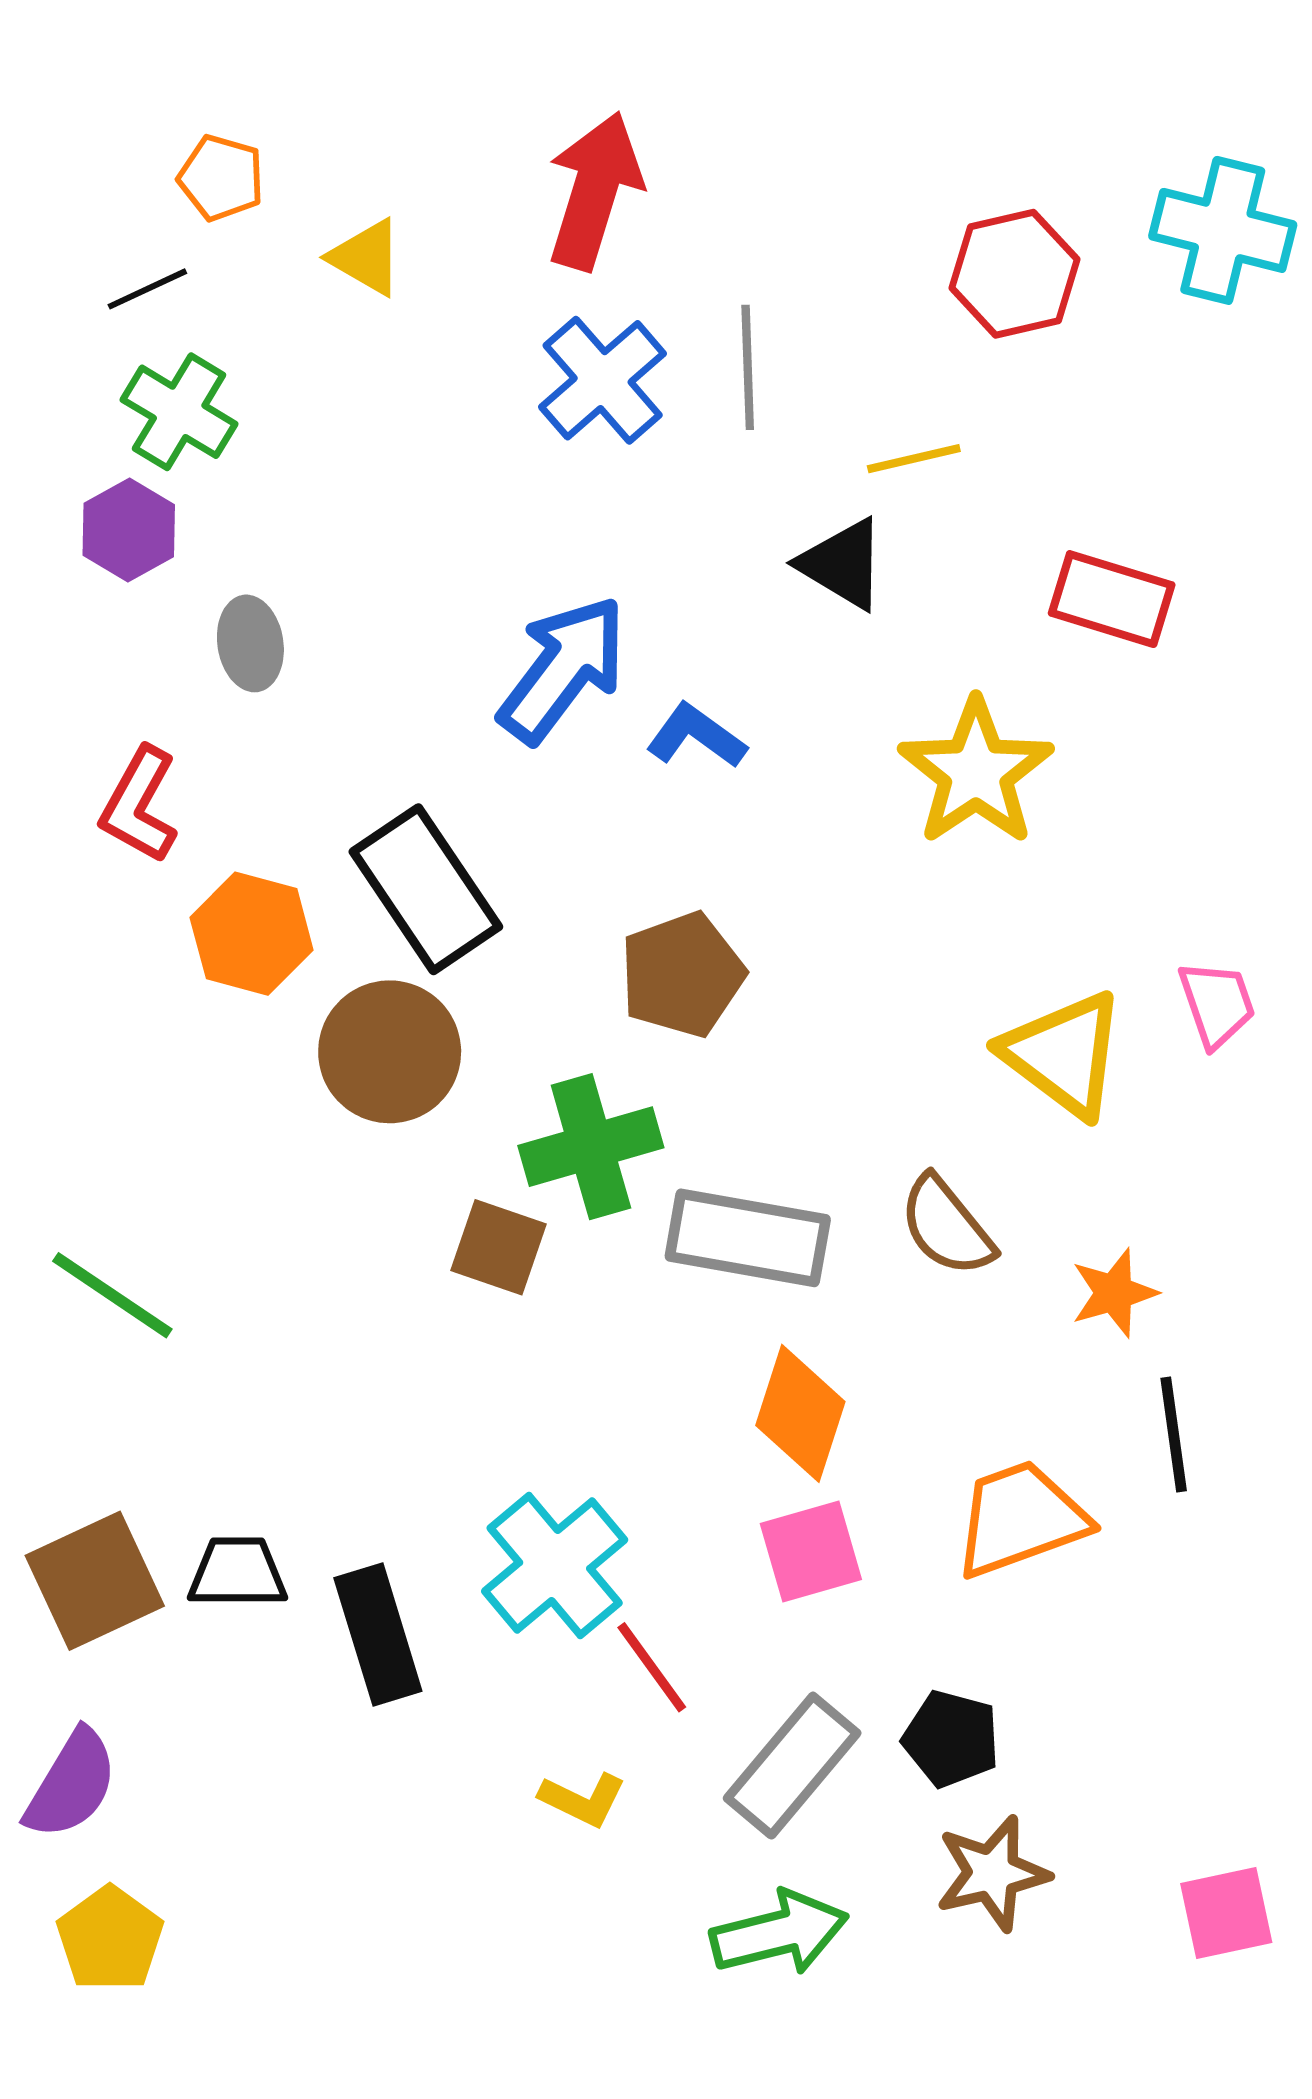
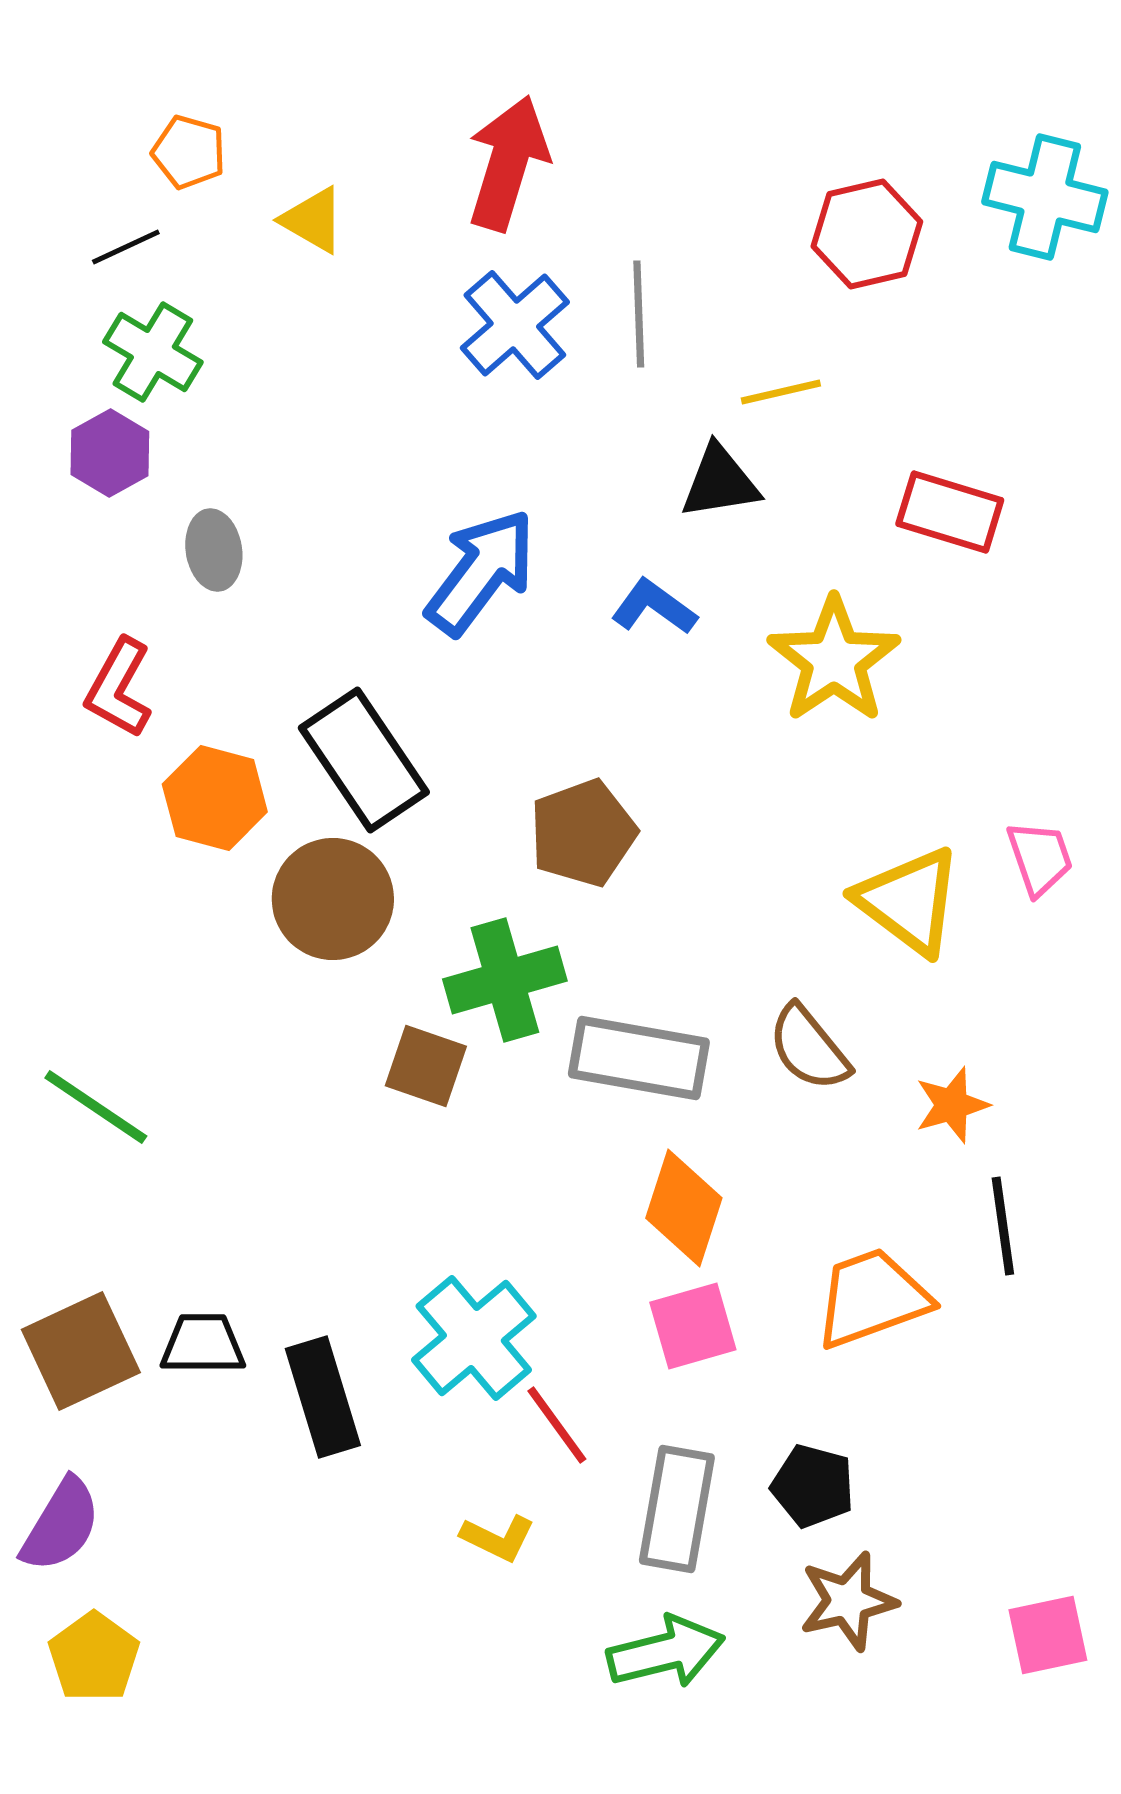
black triangle: (842, 564) -> (720, 482), turned -40
blue L-shape: (696, 736) -> (654, 607), moved
gray rectangle: (792, 1766) -> (677, 1509), turned -30

